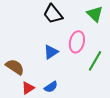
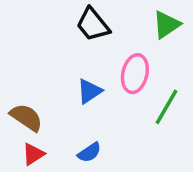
green triangle: (95, 14) -> (166, 25), turned 42
red triangle: (28, 88) -> (33, 154), moved

